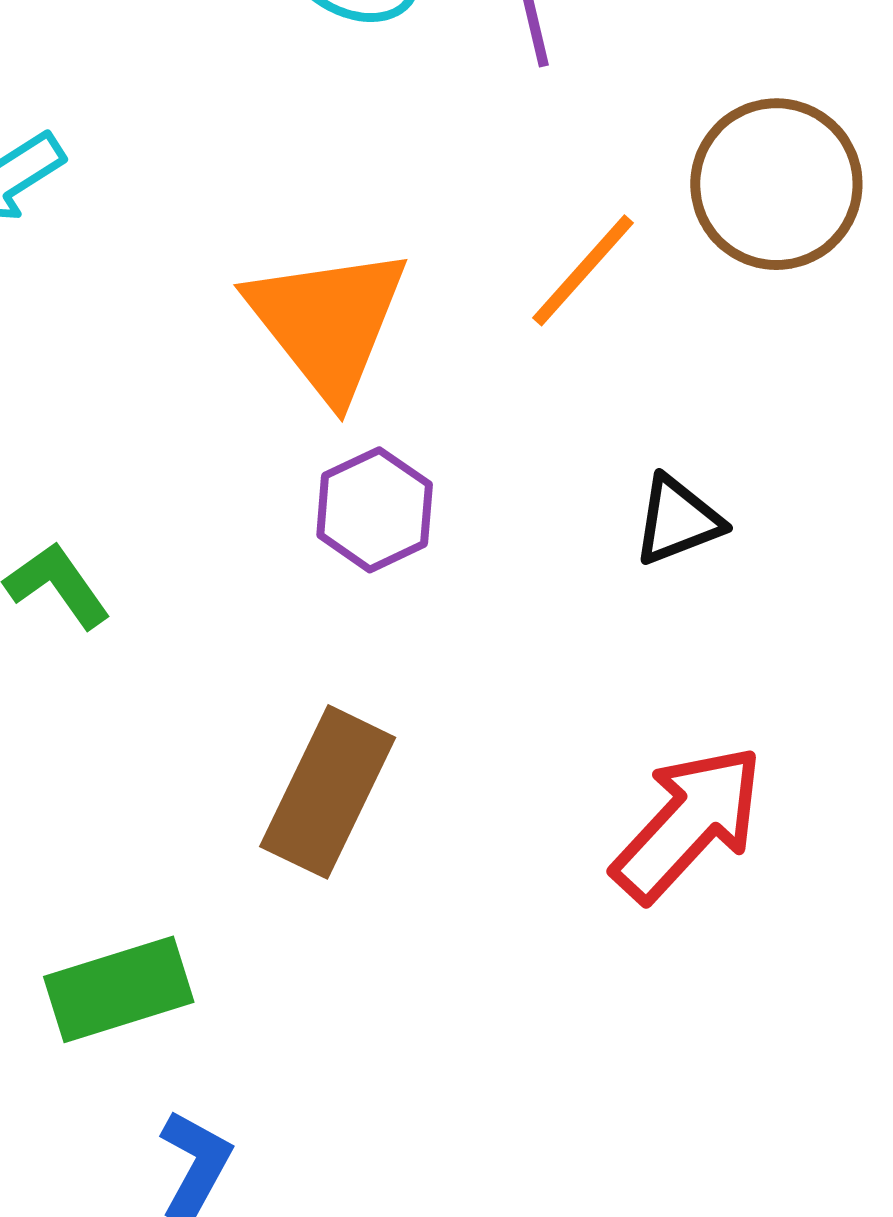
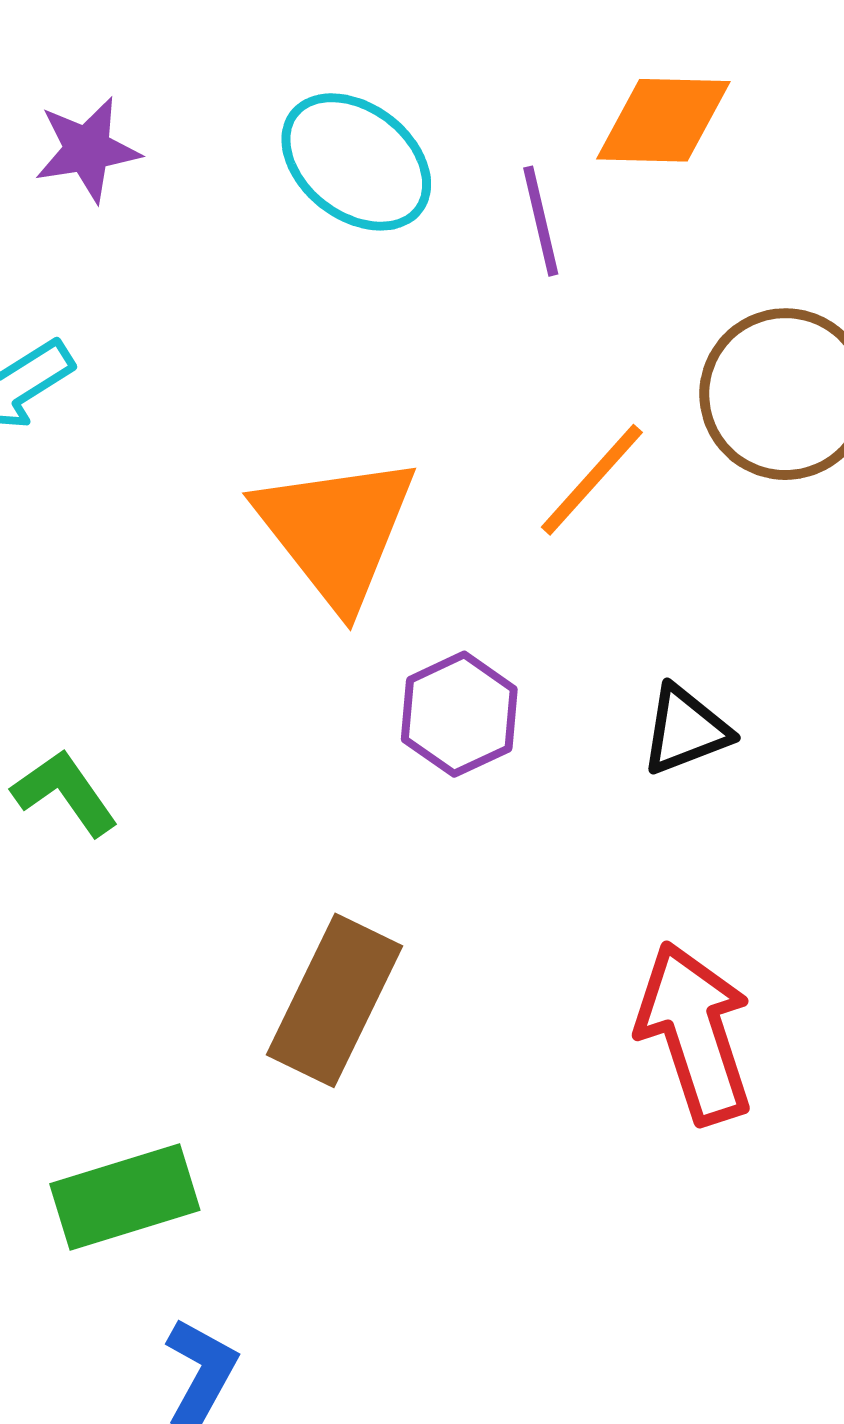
purple hexagon: (375, 510) -> (459, 714), moved
red arrow: (688, 823) -> (695, 1033), turned -61

